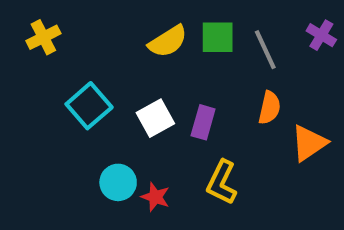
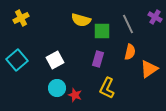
green square: (218, 37) -> (102, 31), moved
yellow semicircle: (168, 41) -> (81, 20), turned 48
cyan square: (89, 106) -> (17, 60), moved
white square: (155, 118) -> (55, 60), moved

